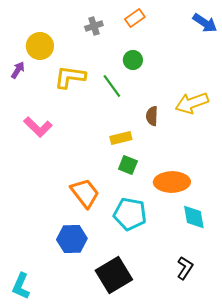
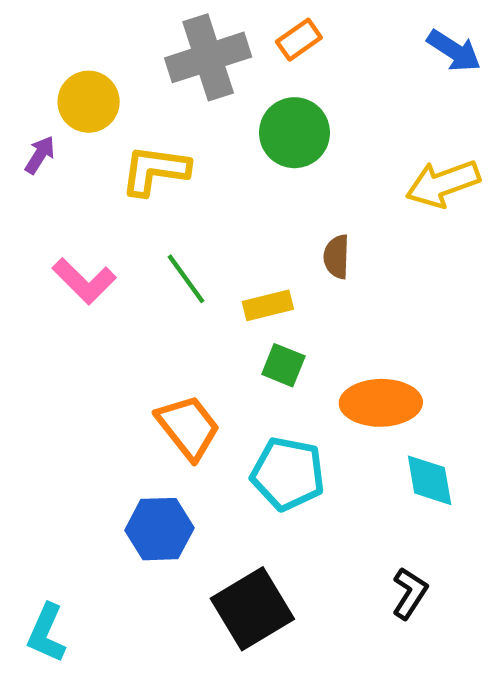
gray cross: (94, 26) -> (208, 57), size x2.0
green circle: (133, 60) -> (294, 133), size x1.6
green line: (112, 86) -> (186, 279), moved
yellow arrow: (192, 103) -> (443, 184), moved

